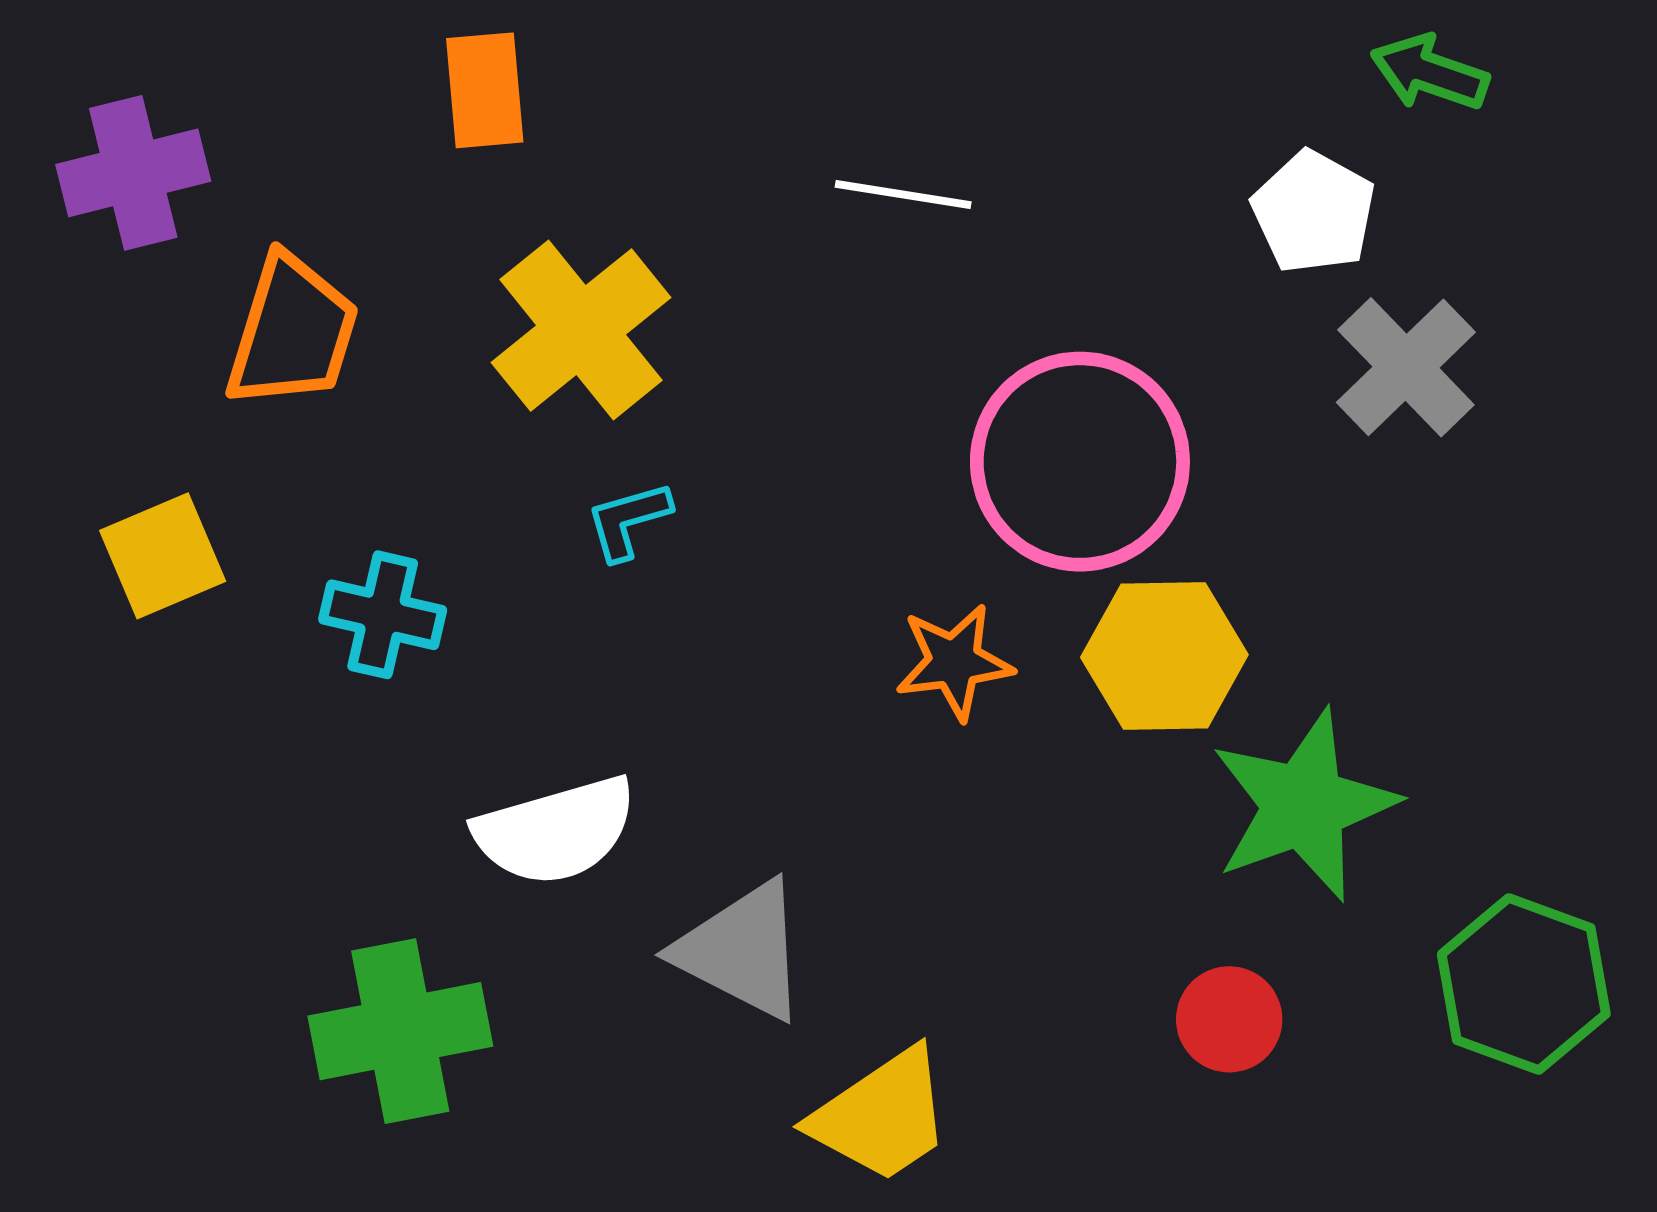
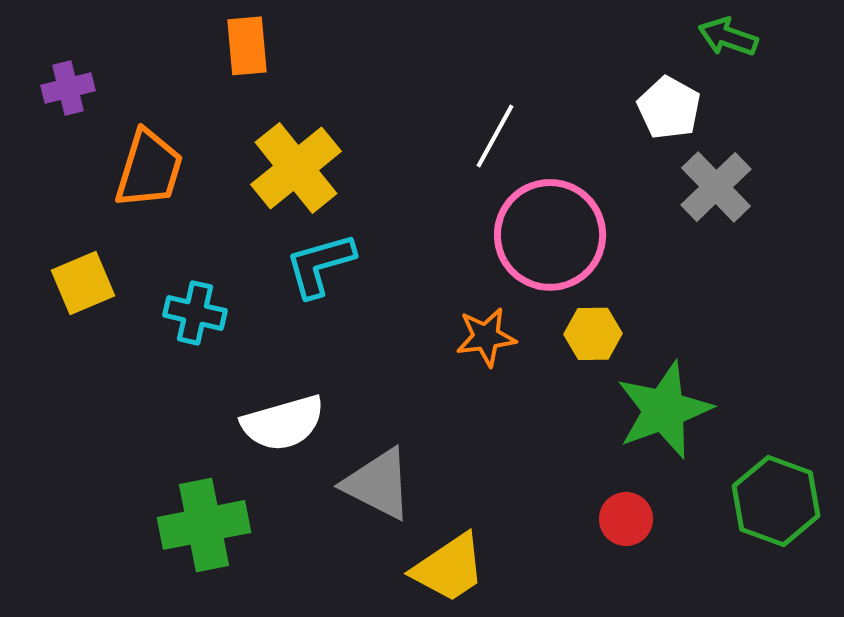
purple cross: (133, 173) -> (68, 88), size x0.7
white line: (903, 194) -> (495, 136), moved, turned -70
cyan L-shape: (628, 520) -> (320, 265), size x1.6
yellow hexagon: (1164, 656) -> (593, 334), size x0.7

